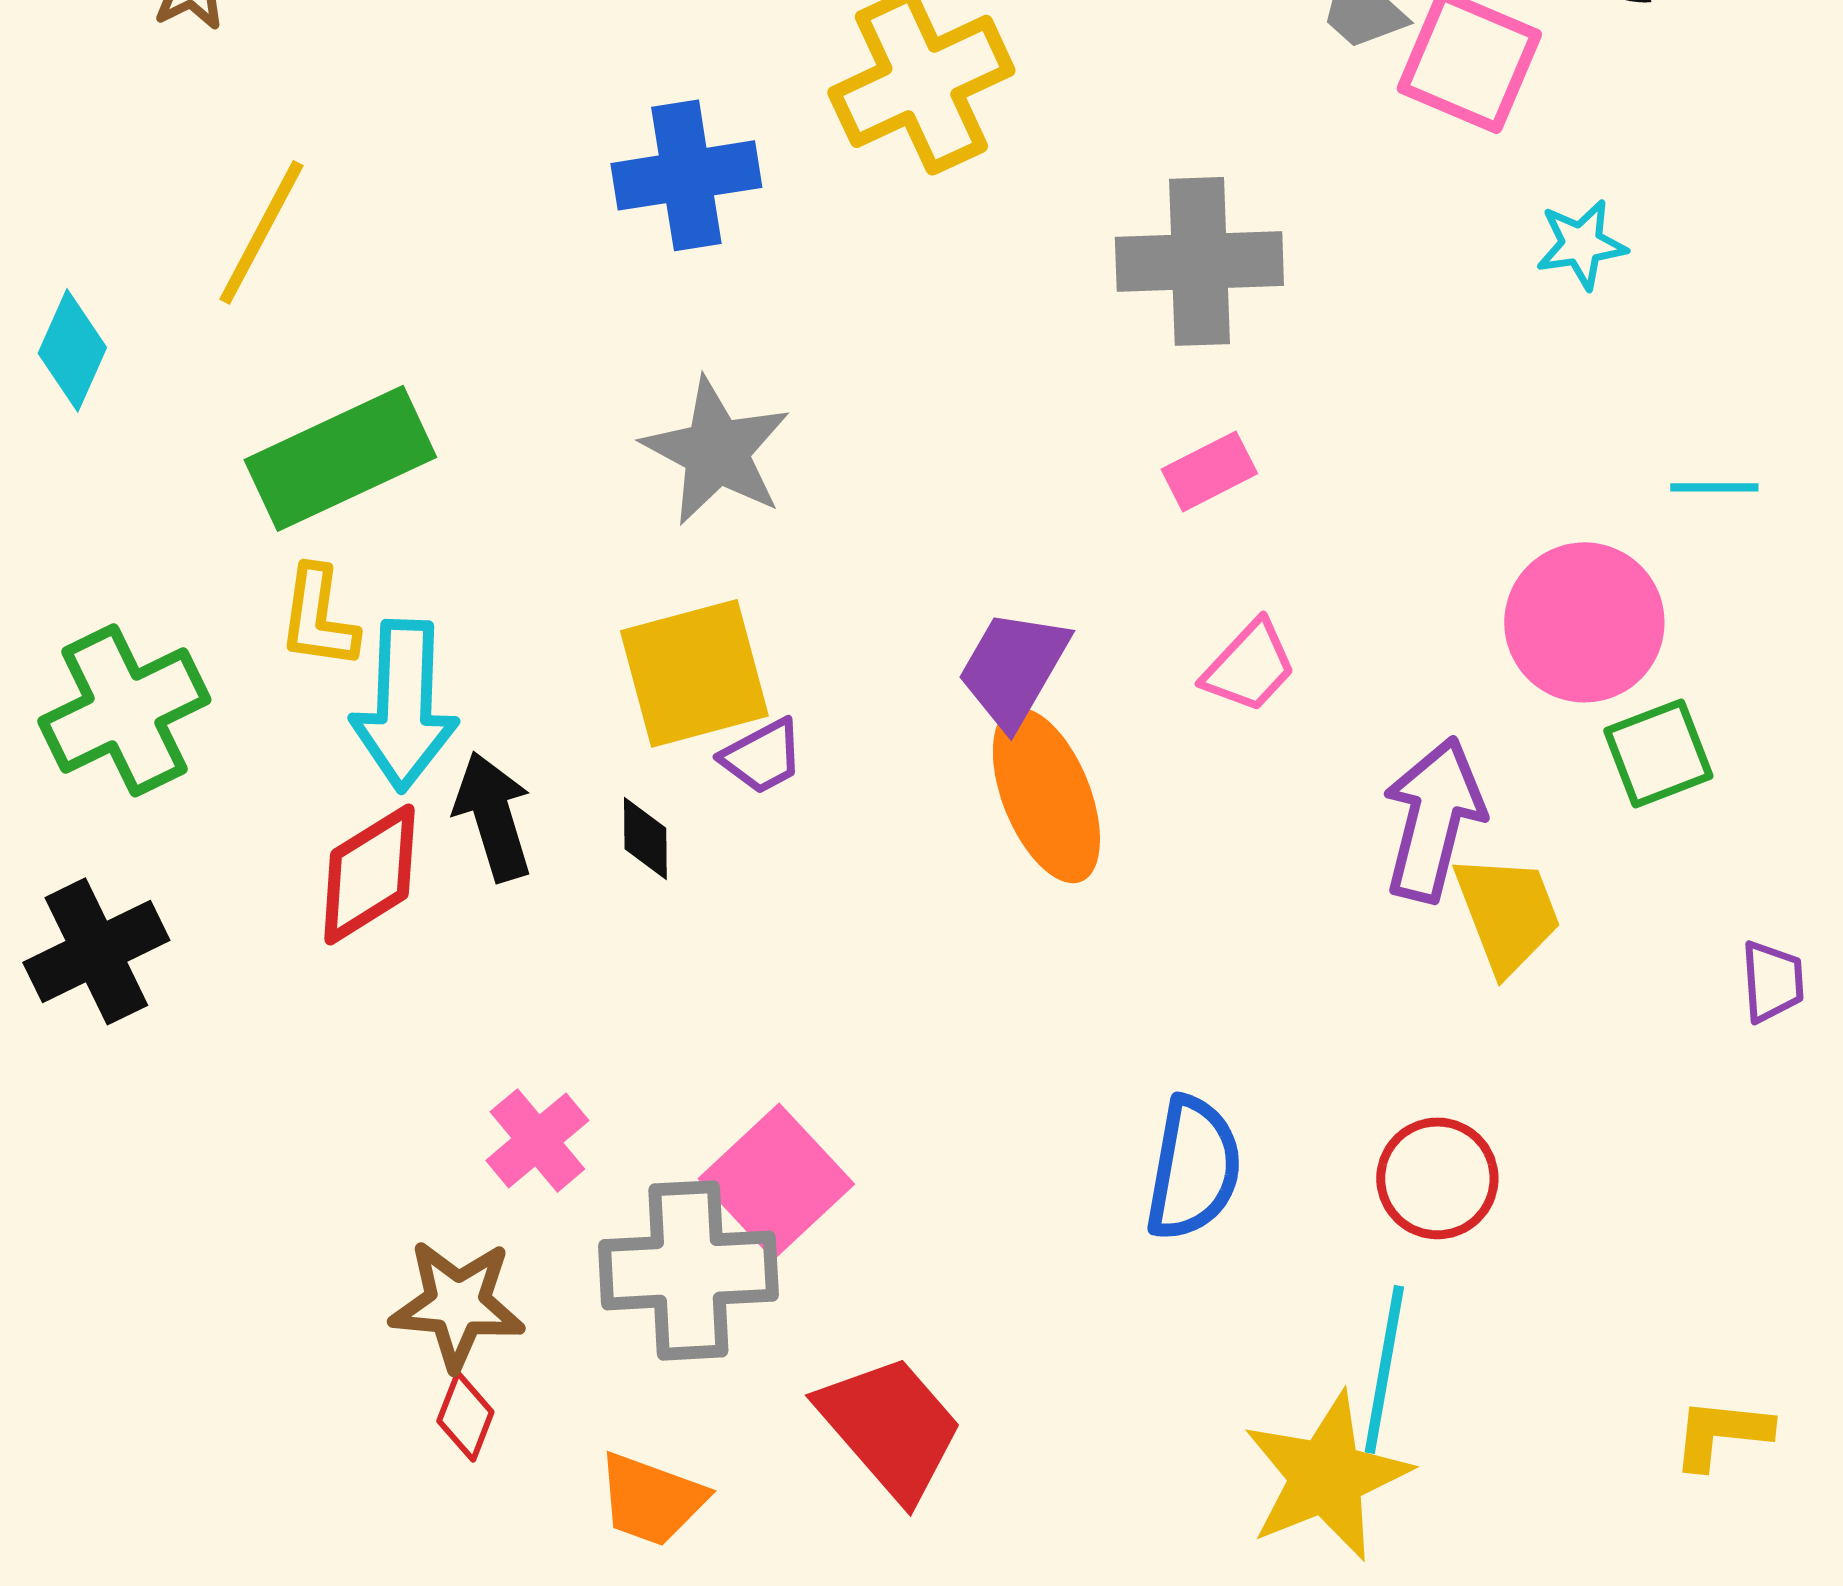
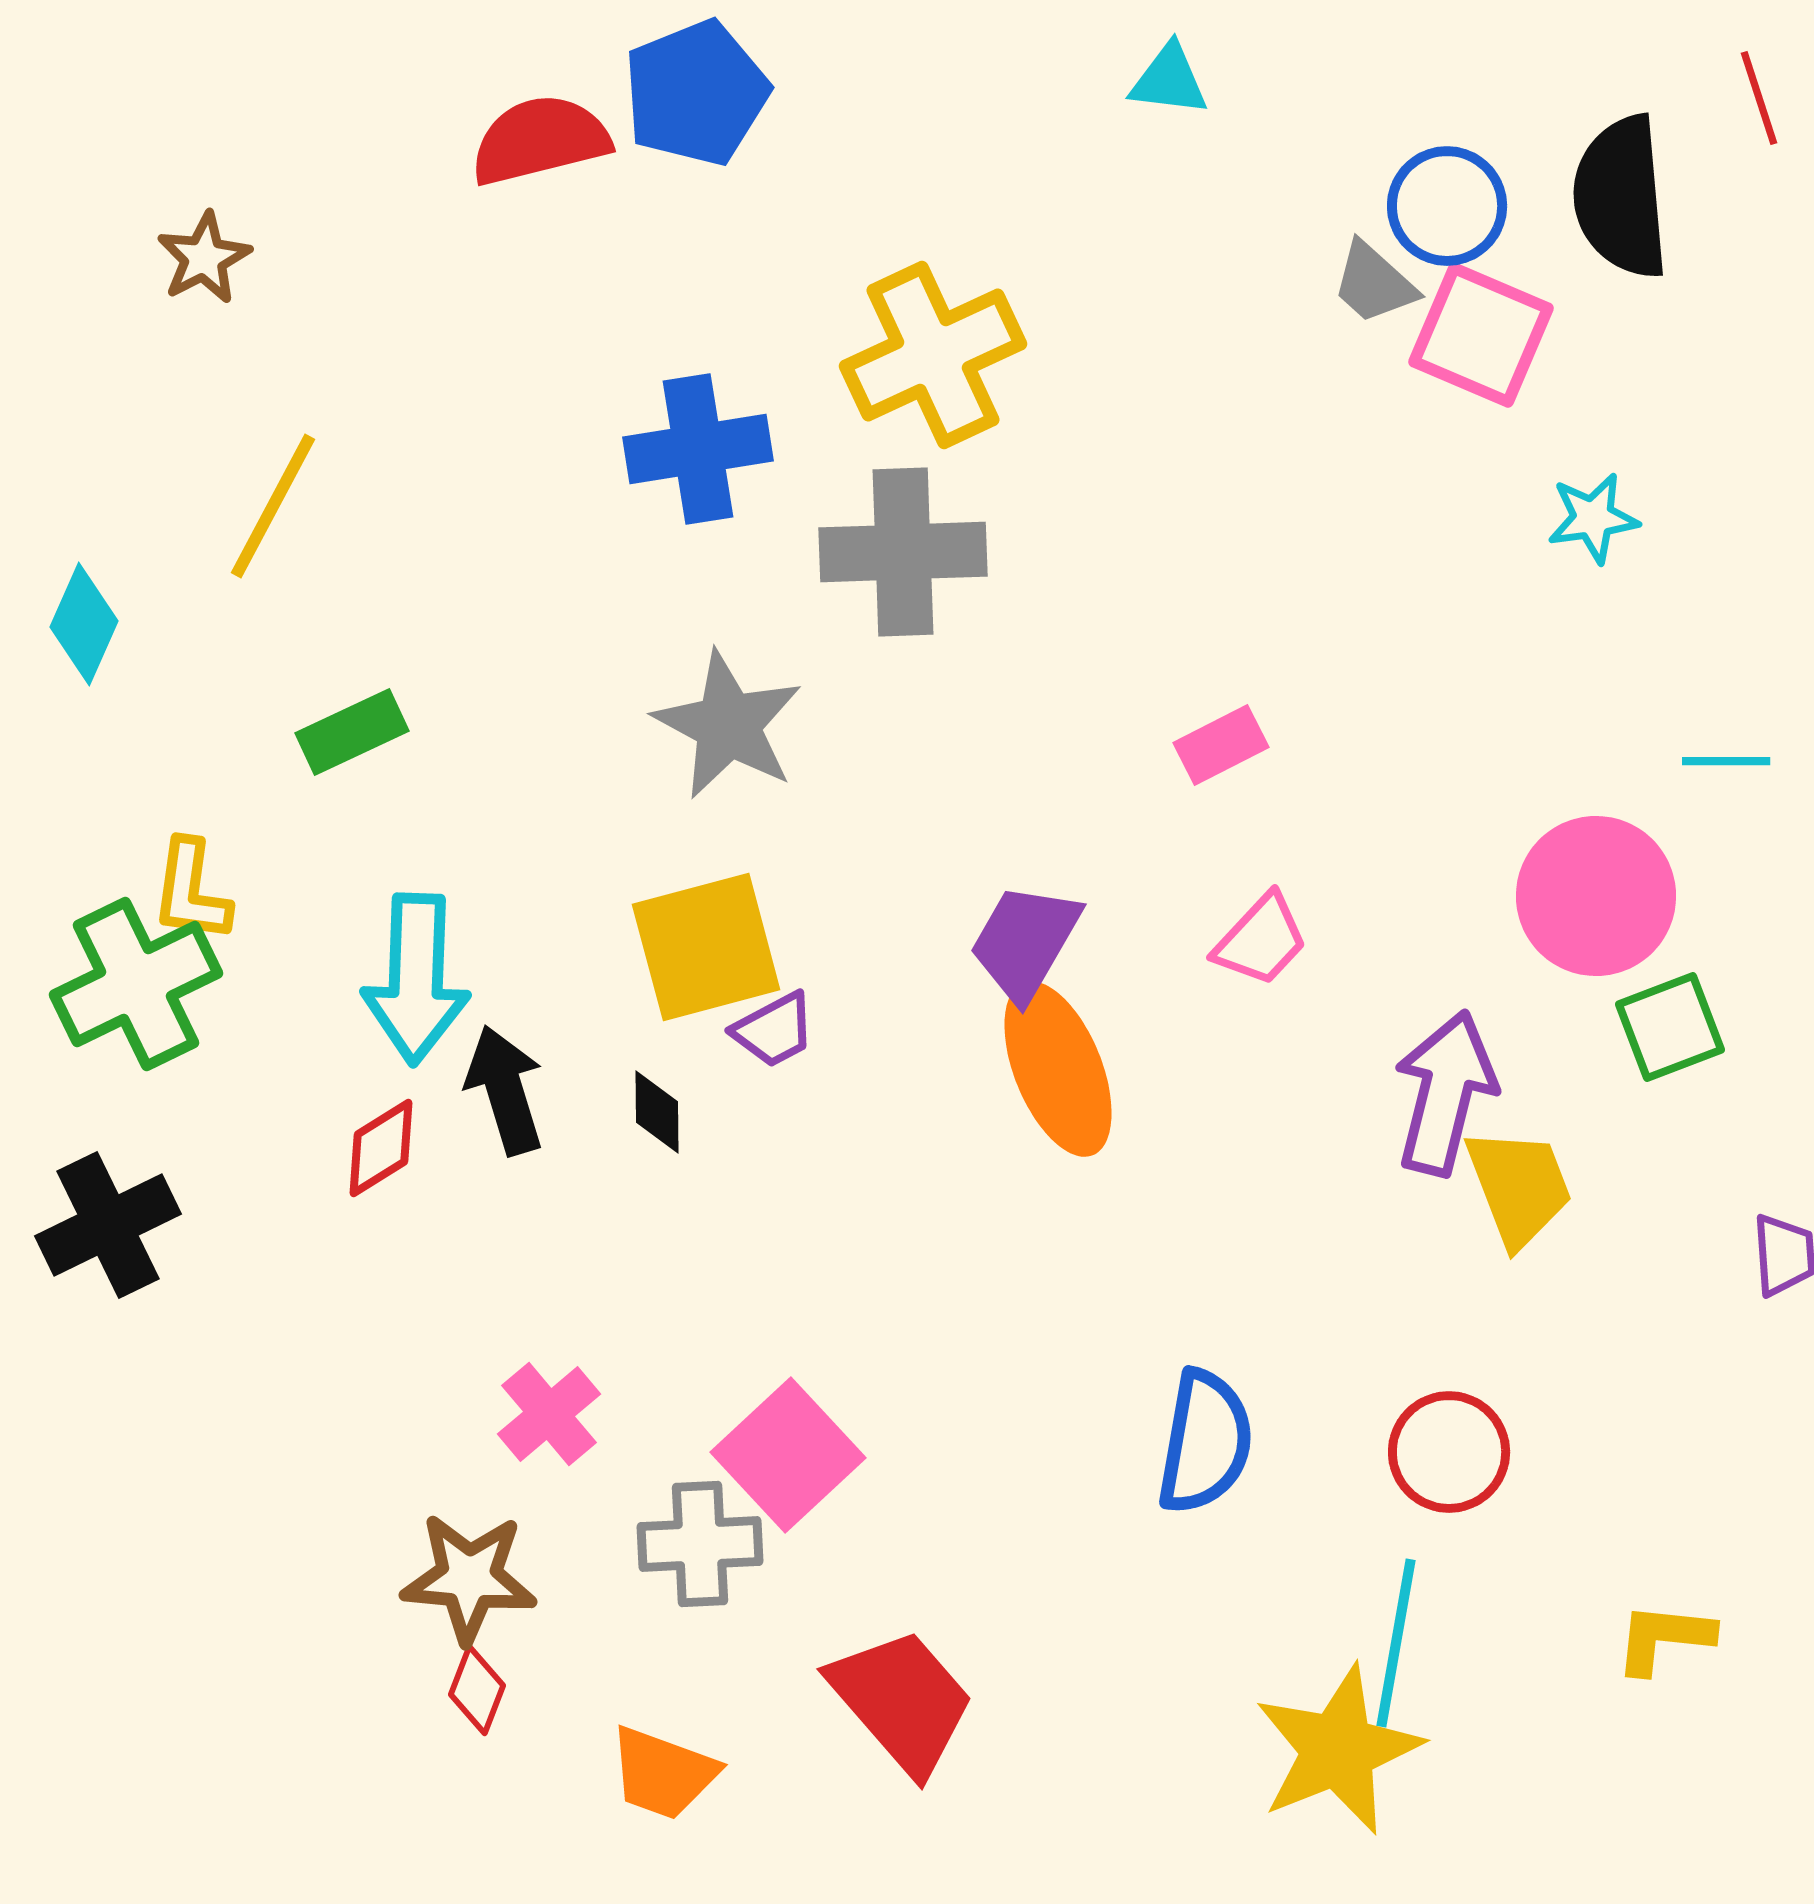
gray cross: (1199, 261) -> (903, 552), moved
green rectangle: (340, 458) -> (352, 732), size x0.6
yellow L-shape: (318, 617) -> (191, 891), moved
red diamond: (369, 874) -> (381, 1148), size x0.7
gray cross: (688, 1270) -> (700, 1544), size x0.7
yellow L-shape: (1721, 1433) -> (1664, 1638), moved

